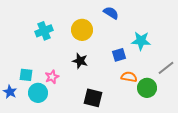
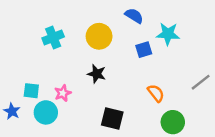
cyan star: (141, 41) -> (168, 34), moved
blue square: (119, 55) -> (144, 50), moved
orange semicircle: (129, 77) -> (156, 93), turned 42
green circle: (147, 88) -> (173, 122), moved

